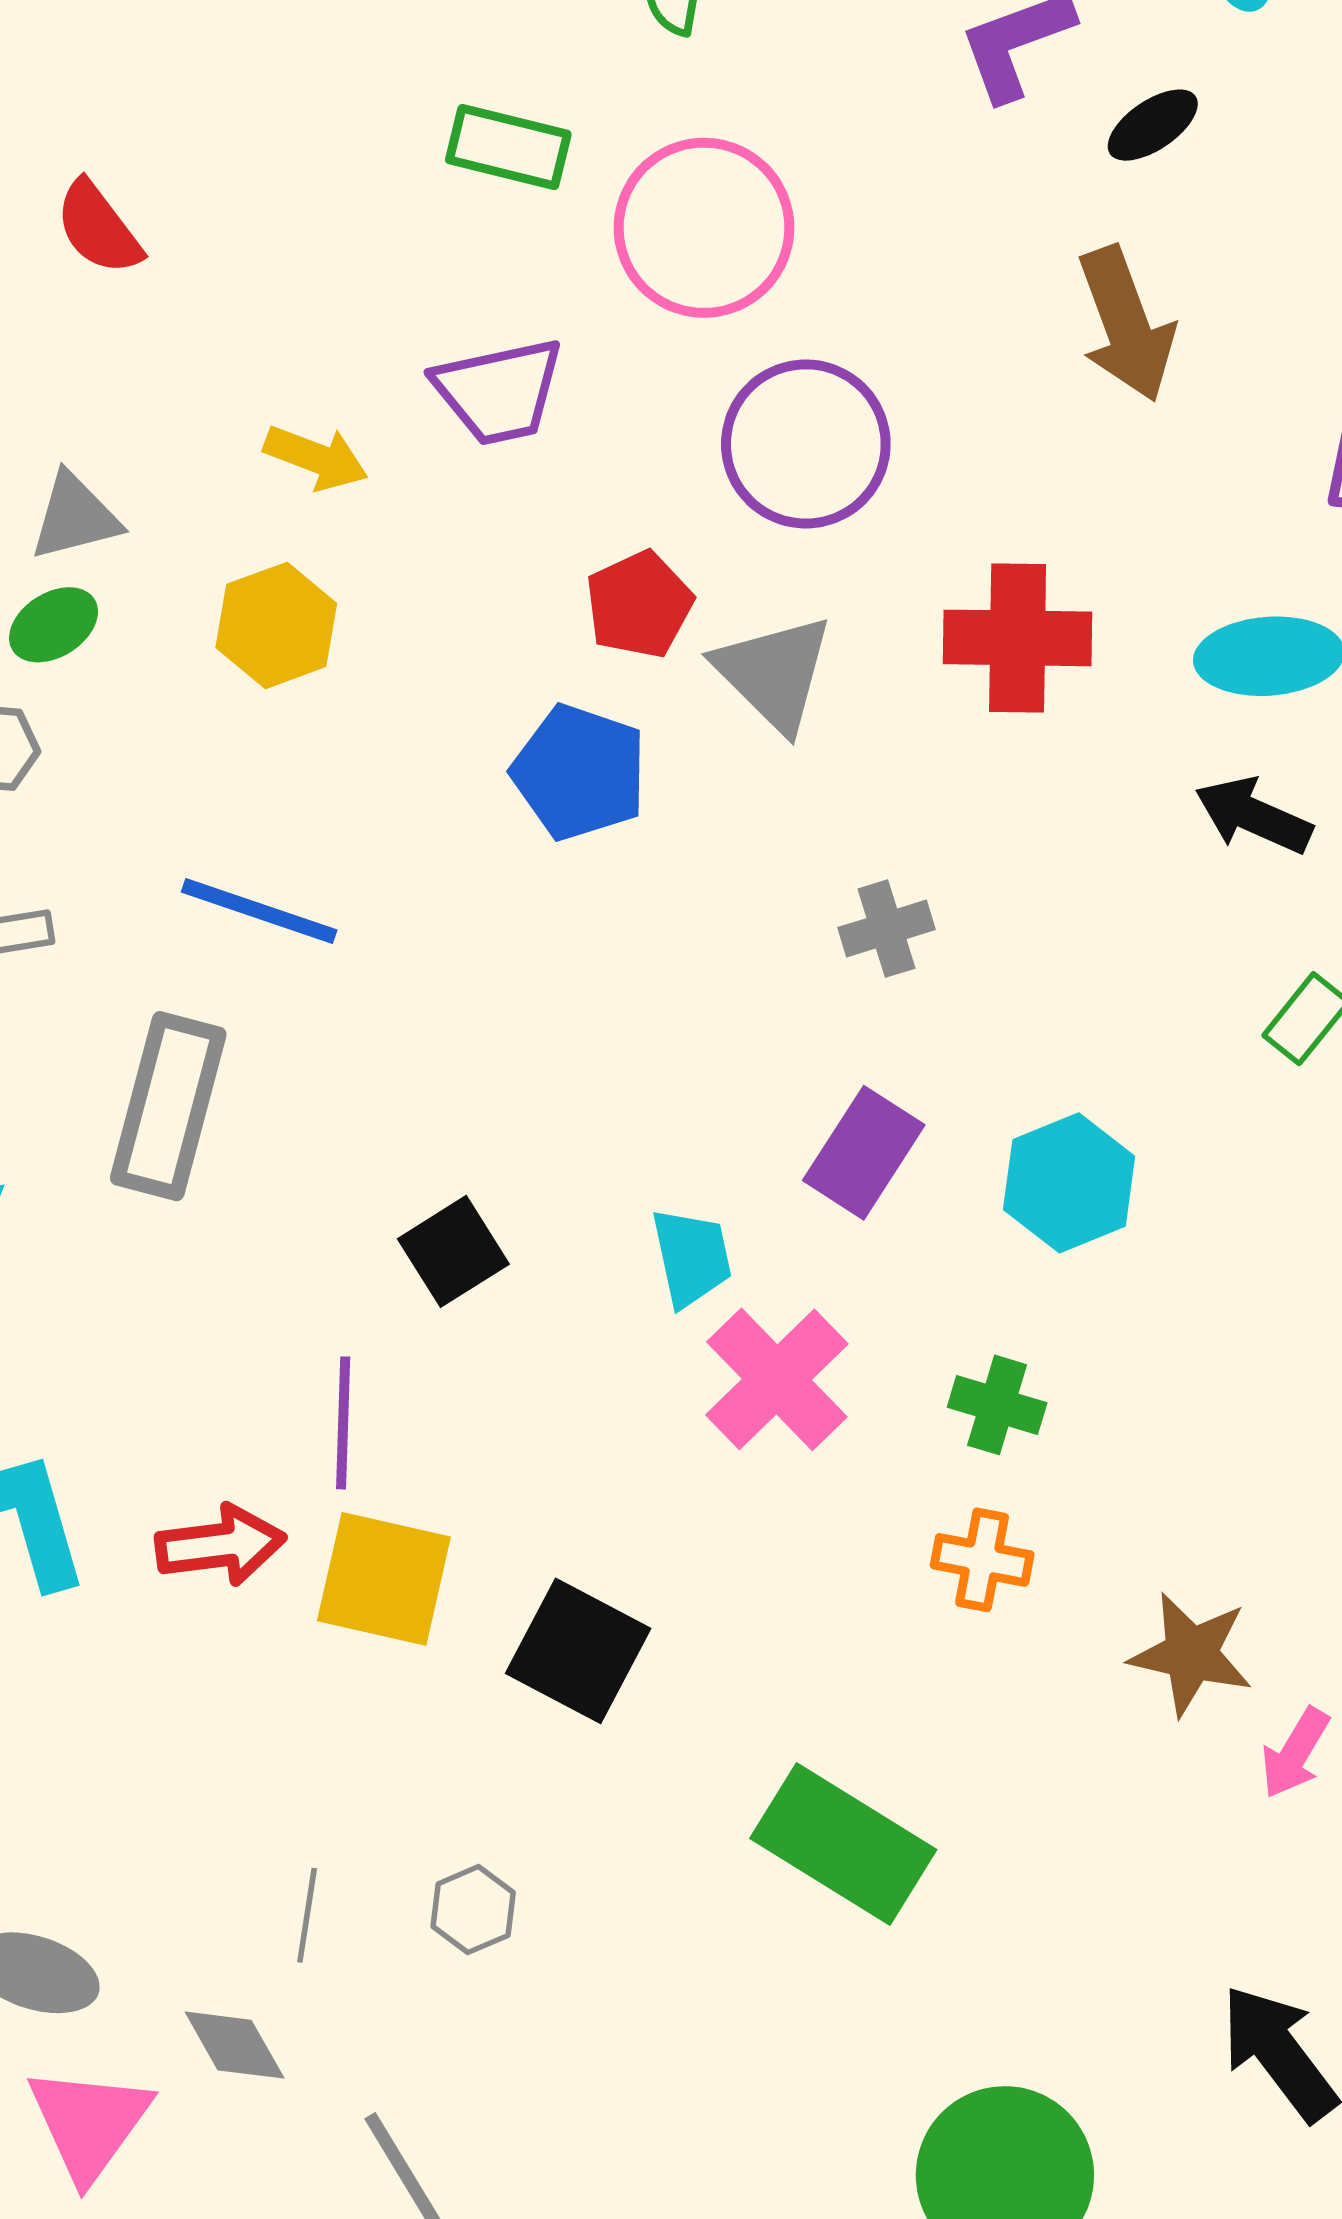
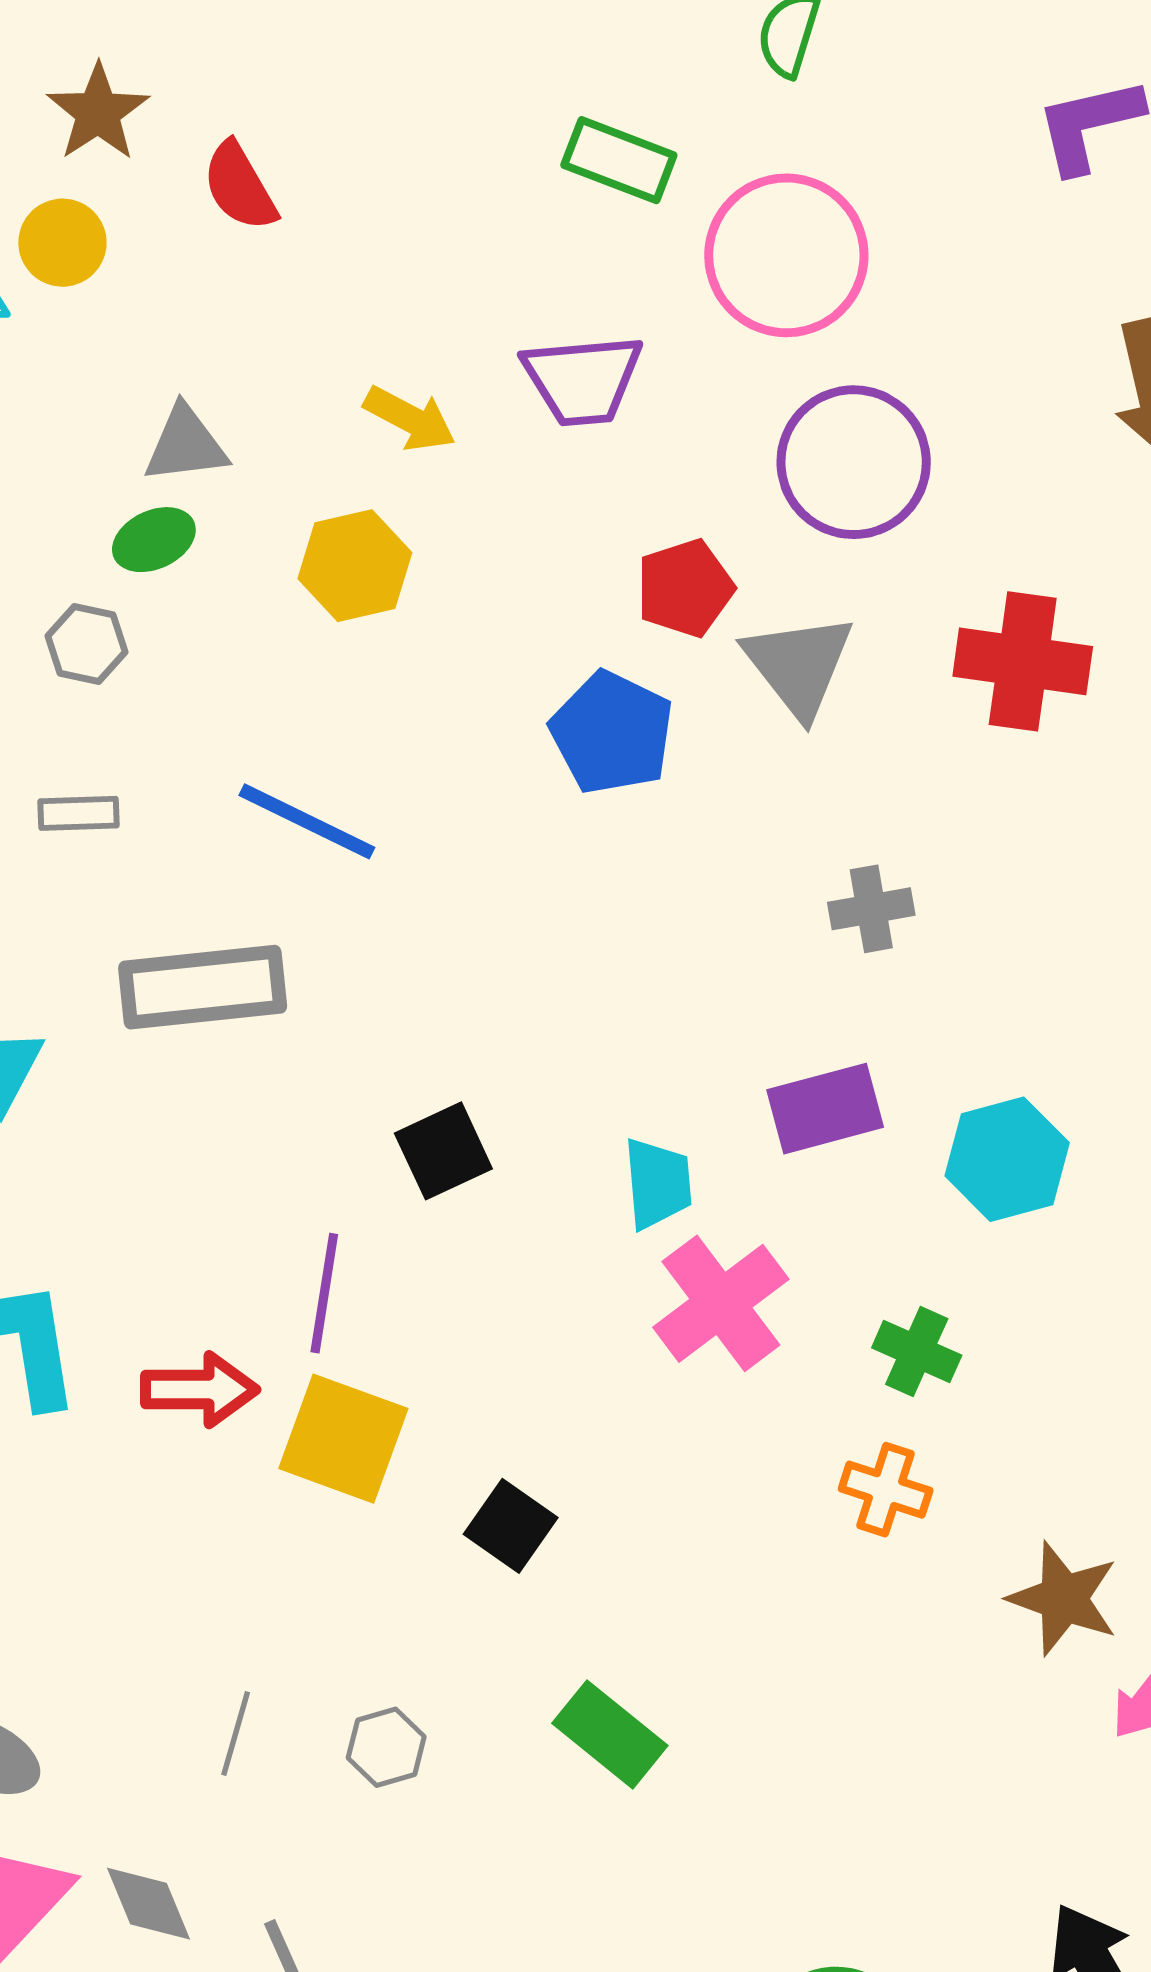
gray rectangle: (168, 1106) -> (203, 987), turned 62
purple rectangle: (864, 1153) -> (825, 1109), turned 35
black square: (578, 1651) -> (511, 1526), size x0.7
green rectangle: (843, 1844) -> (610, 1734), moved, size x0.7
gray diamond: (235, 2045) -> (149, 1904), moved

